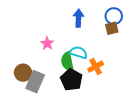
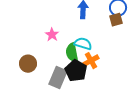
orange cross: (96, 67) -> (91, 61), moved
gray rectangle: (35, 82) -> (58, 78), moved

